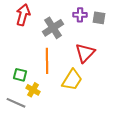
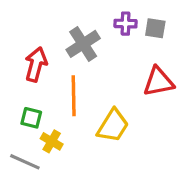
red arrow: (23, 15) -> (36, 64), moved
red triangle: (85, 53) -> (158, 82), moved, turned 35

